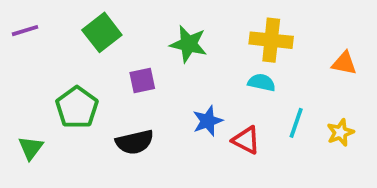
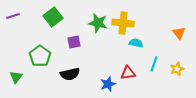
yellow cross: (271, 40) -> (123, 23), moved
orange triangle: (344, 63) -> (179, 33), turned 40
blue star: (208, 121) -> (108, 84), moved
red triangle: (246, 140) -> (128, 73), turned -35

